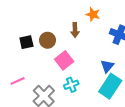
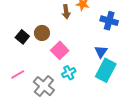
brown arrow: (75, 30) -> (66, 12), moved
black square: (26, 42) -> (22, 37), turned -32

